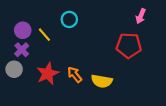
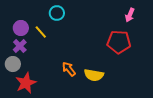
cyan circle: (69, 19) -> (57, 13), moved
red star: (48, 74) -> (26, 83), moved

